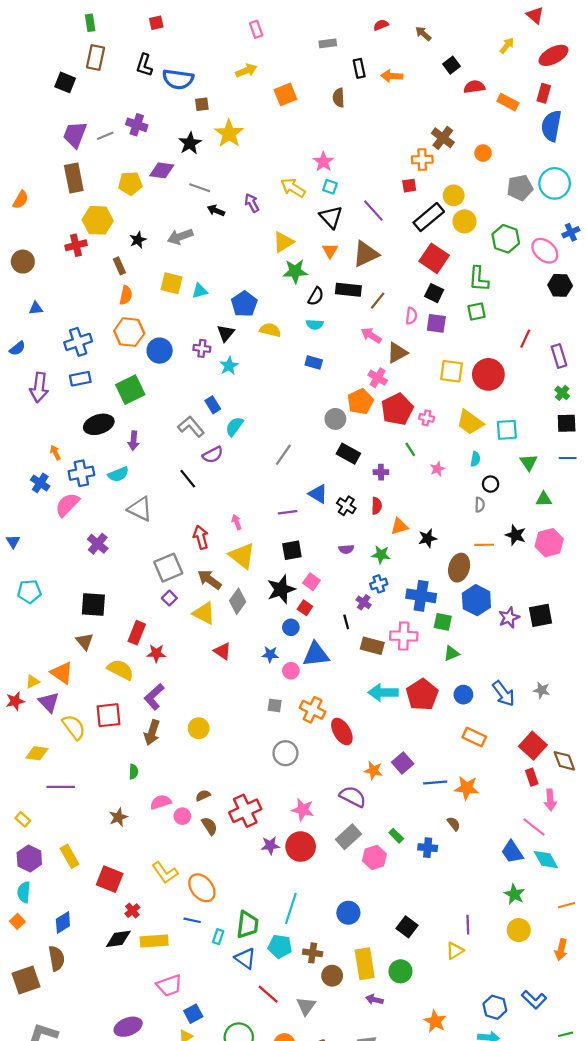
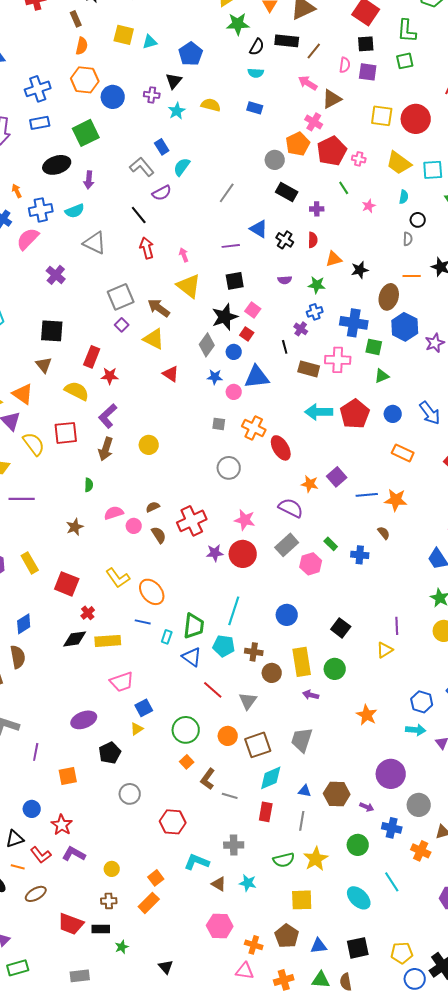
black square: (434, 293) -> (366, 44), turned -30
yellow semicircle: (270, 330) -> (211, 105), moved
red arrow: (201, 537) -> (147, 248), moved
gray diamond: (238, 601) -> (207, 345), moved

